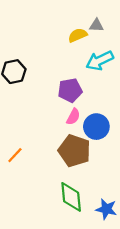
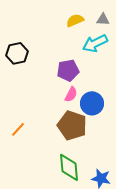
gray triangle: (96, 25) -> (103, 19), moved

